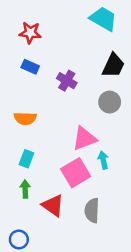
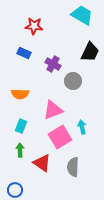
red star: (30, 33) -> (34, 26), moved
gray circle: (110, 102) -> (73, 81), moved
pink triangle: (84, 139) -> (53, 110), moved

